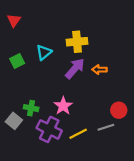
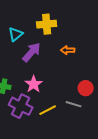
purple arrow: (75, 68) -> (32, 52), moved
gray line: (106, 127) -> (74, 104), turned 35

